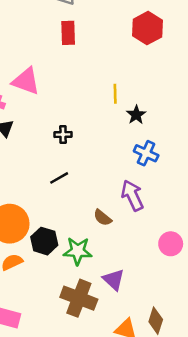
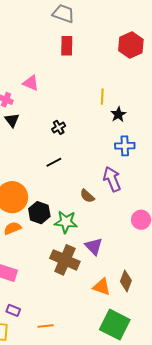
pink triangle: (26, 81) -> (31, 83), size x0.7
black cross: (63, 135) -> (59, 127), turned -32
blue cross: (146, 153) -> (125, 146), turned -30

